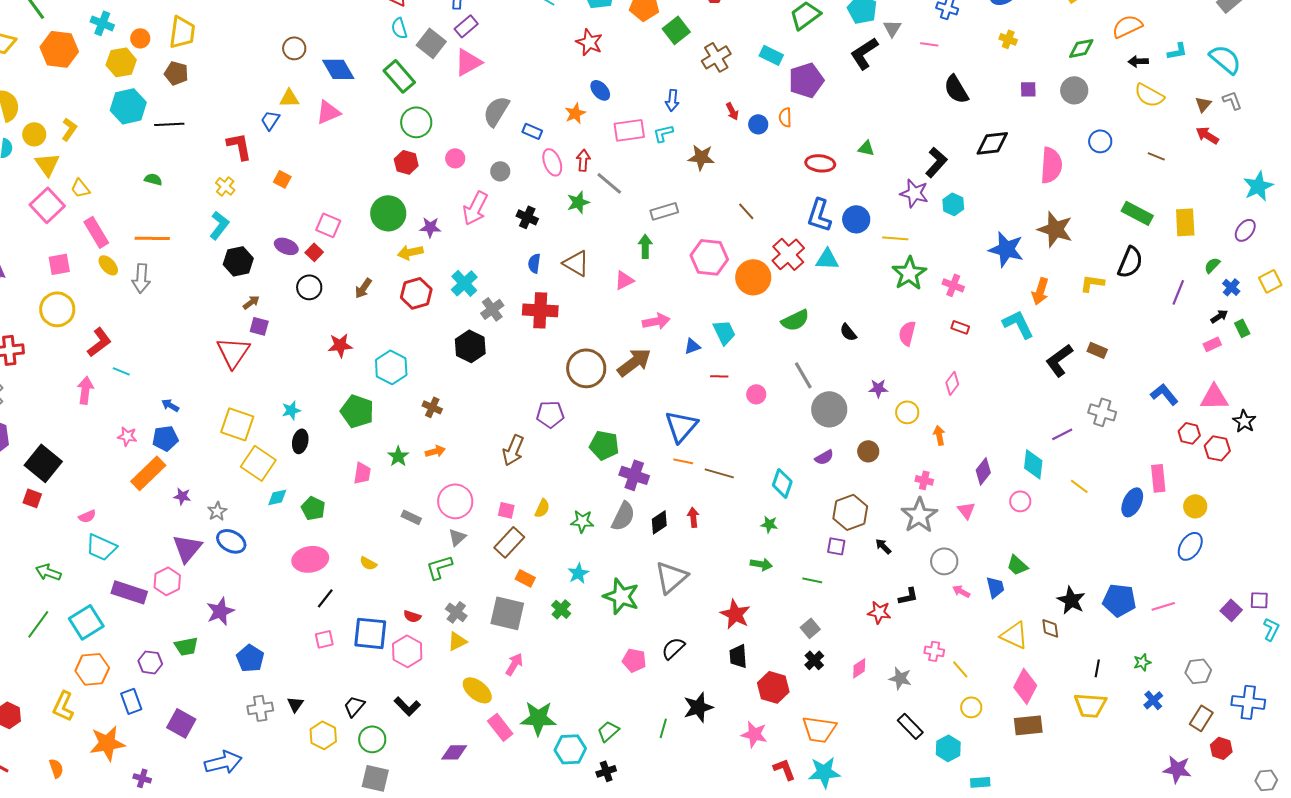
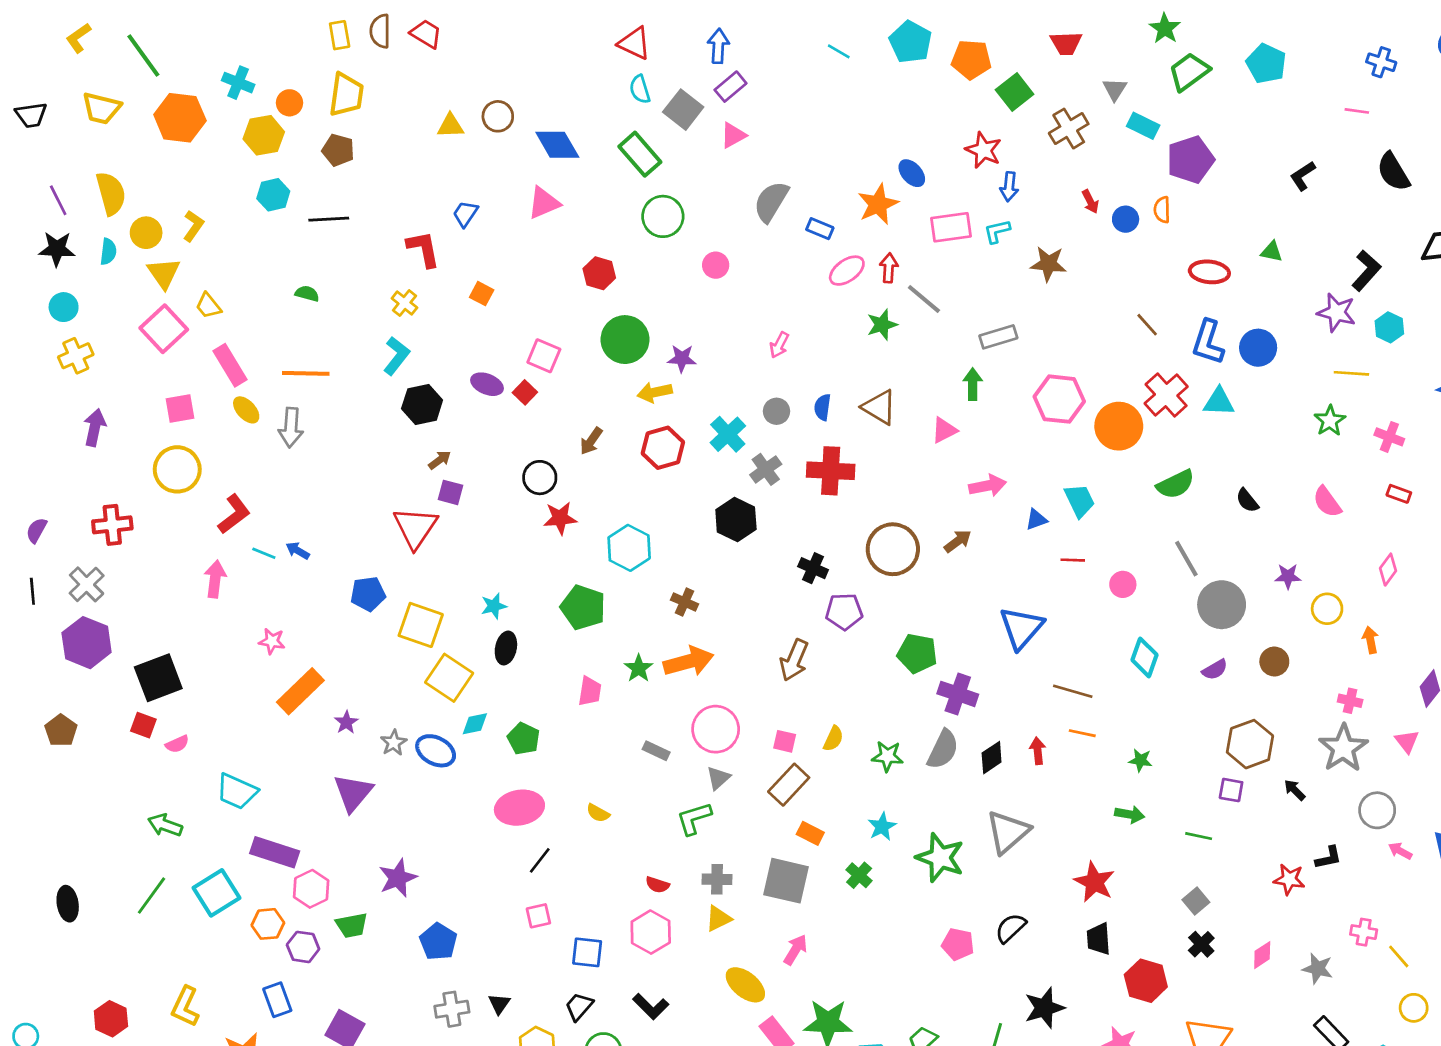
gray triangle: (892, 28) -> (1115, 89), moved
red star: (589, 42) -> (983, 150), moved
black L-shape: (864, 53) -> (1303, 176), moved, size x0.7
pink triangle: (468, 62) -> (733, 135), size x0.7
yellow triangle: (289, 98) -> (450, 126), moved
cyan hexagon: (128, 106) -> (273, 195), size x0.7
orange star: (575, 113) -> (878, 204), size x1.4
red hexagon: (406, 162) -> (599, 273), moved
pink ellipse: (552, 162) -> (847, 271), turned 76
gray circle: (500, 171) -> (777, 411), moved
pink arrow: (475, 208) -> (779, 345), moved, size x0.6
brown line: (746, 211) -> (1147, 325), moved
black cross: (527, 217) -> (813, 568), moved
yellow line: (895, 238) -> (1351, 373), moved
green star: (909, 273) -> (1330, 421), size x0.7
black circle: (309, 287) -> (540, 478), moved
pink semicircle: (907, 333) -> (1327, 502), turned -50
brown arrow: (634, 362) -> (958, 541), size x0.6
blue arrow: (170, 405) -> (298, 551), moved
blue pentagon: (165, 438) -> (368, 594), moved
orange arrow: (435, 451) -> (689, 662), size x1.8
orange line: (683, 461) -> (1082, 733), moved
black square: (43, 463) -> (158, 678), turned 30
cyan diamond: (782, 483) -> (1144, 657), moved
purple star: (182, 496) -> (346, 722), turned 30
pink semicircle: (87, 516) -> (177, 744), moved
blue ellipse: (231, 541) -> (436, 751), moved
pink hexagon: (167, 581) -> (311, 889), moved
gray cross: (456, 612) -> (717, 879), turned -35
blue square: (370, 633) -> (587, 952), moved, size x0.7
orange hexagon: (92, 669) -> (268, 924), moved, size x0.7

